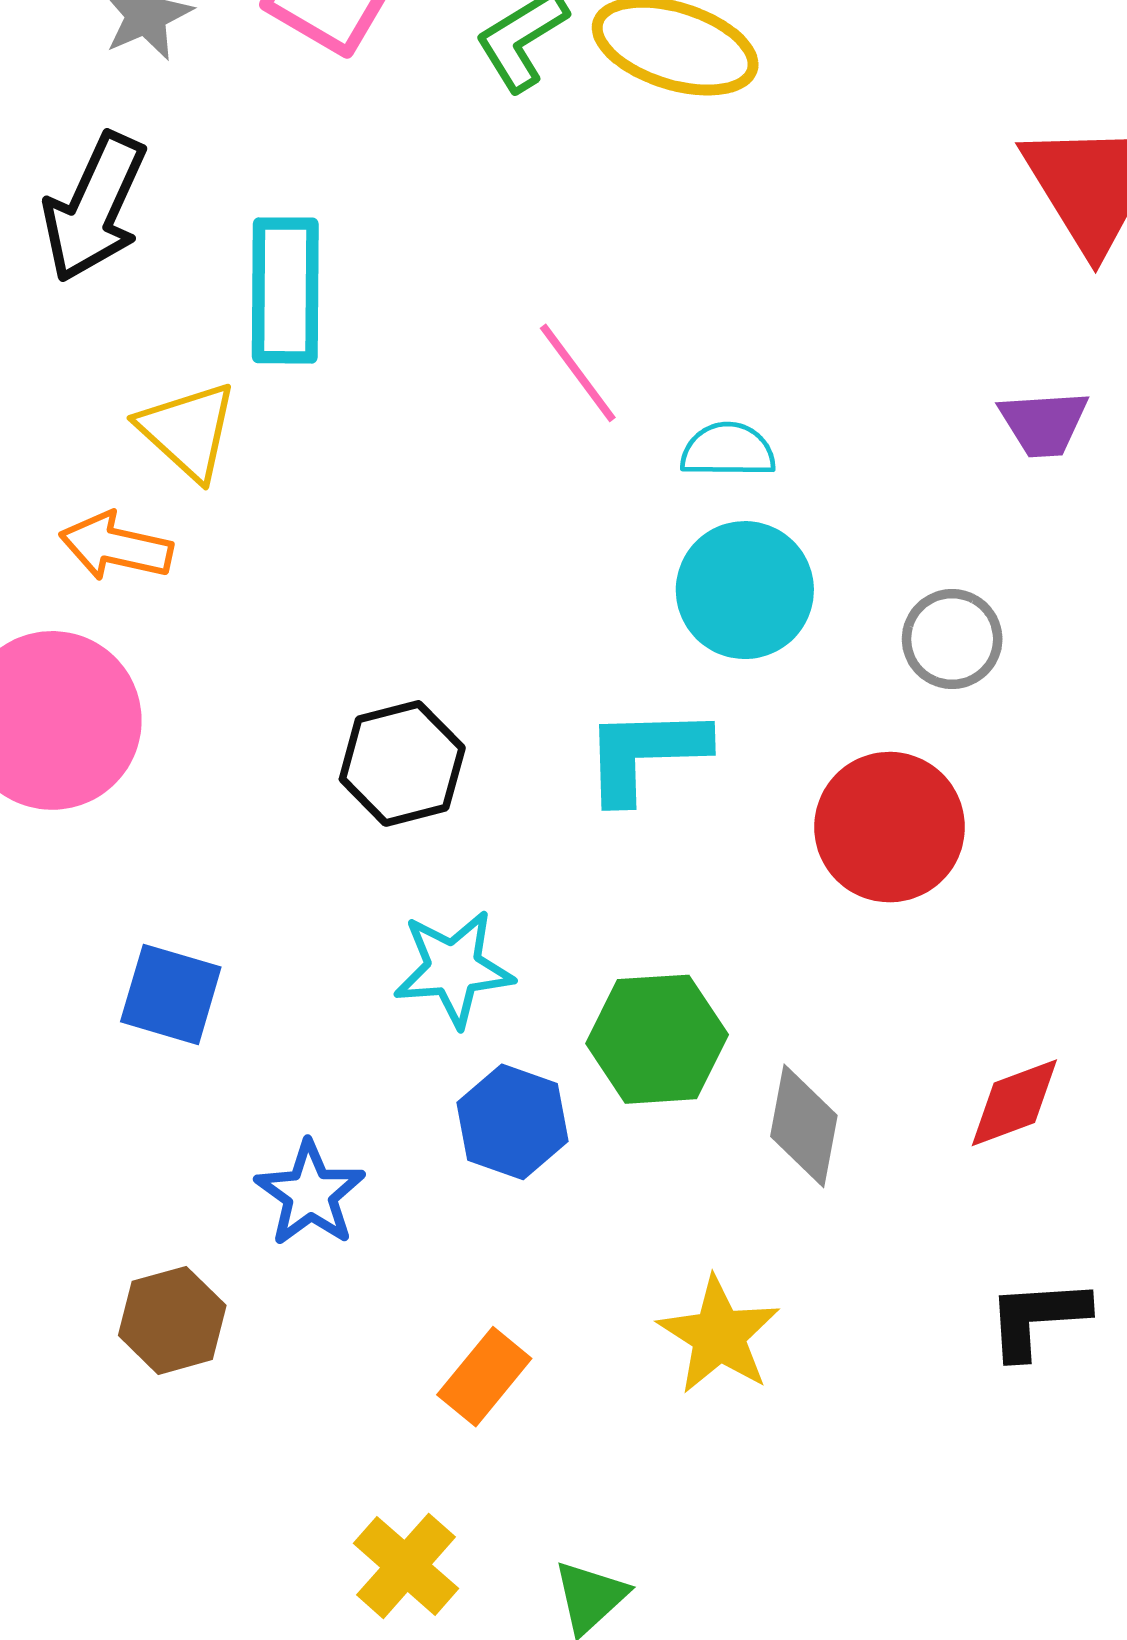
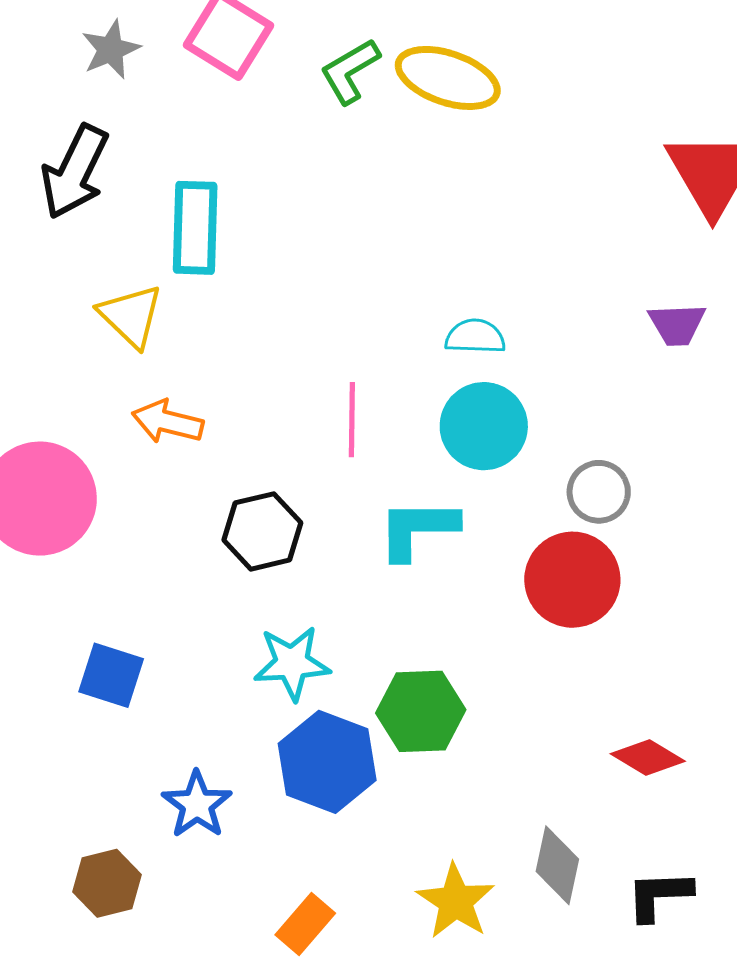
pink line: (578, 373) -> (352, 420), moved, turned 36
orange arrow: (116, 546) -> (168, 422), moved
gray circle: (952, 639) -> (599, 492), moved
red diamond: (1014, 1103) -> (648, 758), turned 50
blue hexagon: (512, 1122) -> (327, 762), size x1.4
gray diamond: (804, 1126) -> (557, 865), moved

